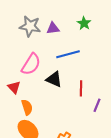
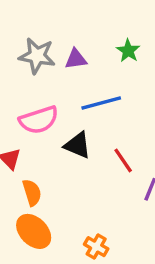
pink semicircle: (31, 64) -> (39, 120), turned 40
red line: (81, 88) -> (123, 160), turned -35

